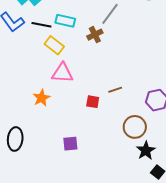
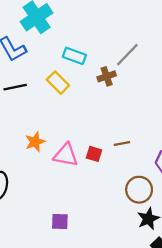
black line: (41, 25) -> (15, 87), moved, turned -30
pink triangle: (62, 73) -> (66, 155), moved
purple square: (70, 144) -> (60, 222), moved

